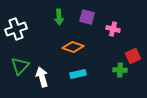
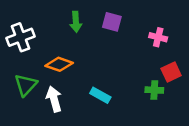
pink cross: (113, 29) -> (158, 37), moved
orange diamond: (73, 47) -> (59, 64), moved
cyan rectangle: (78, 74) -> (100, 95), turned 42

